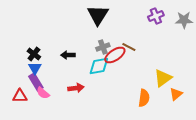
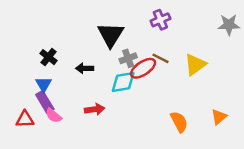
black triangle: (98, 15) -> (111, 35), moved
purple cross: (156, 16) -> (160, 20), moved
black cross: (34, 54) -> (49, 57), moved
yellow triangle: (163, 78) -> (195, 65), moved
orange semicircle: (144, 98) -> (179, 122), turned -36

